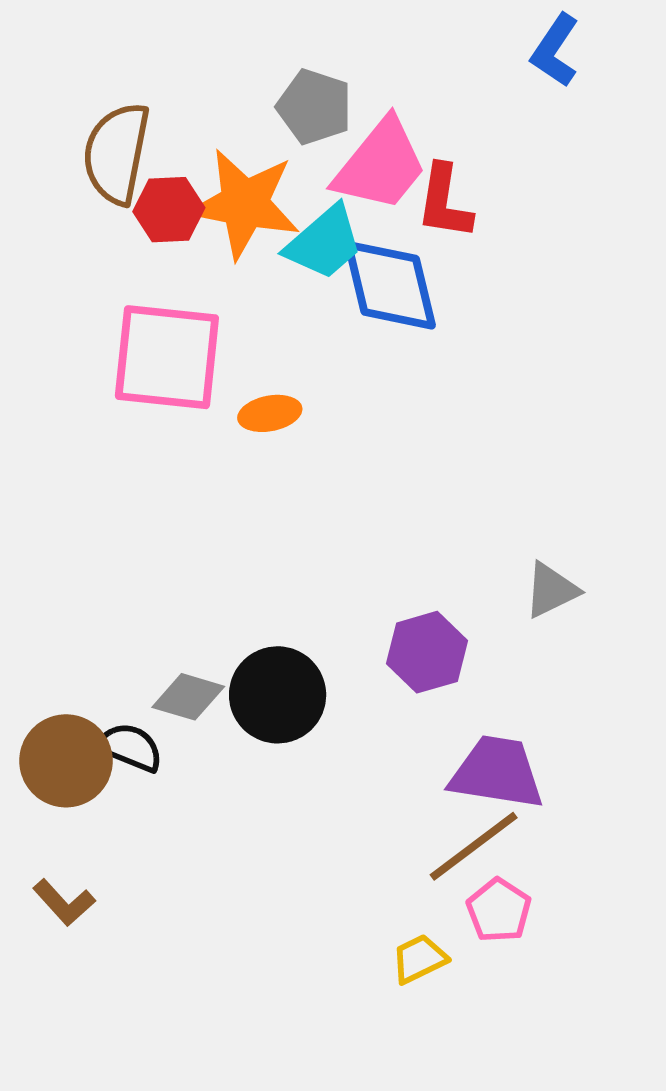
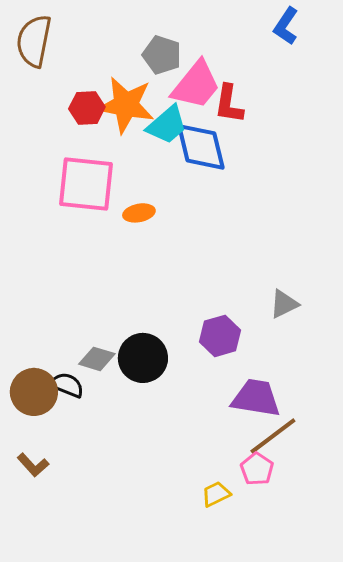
brown semicircle: (116, 153) -> (34, 41), moved
brown line: (474, 846) -> (273, 436), moved

